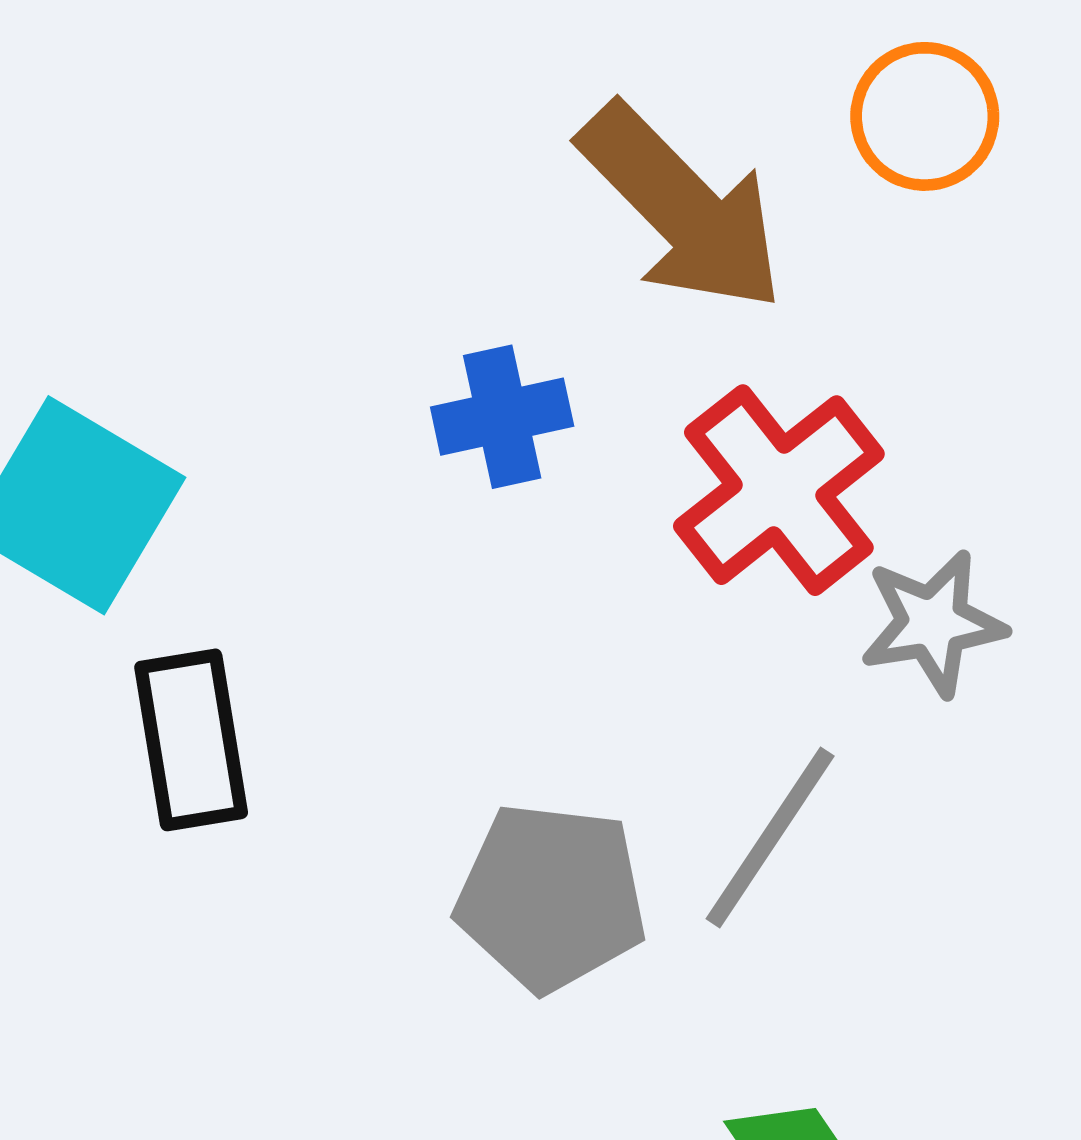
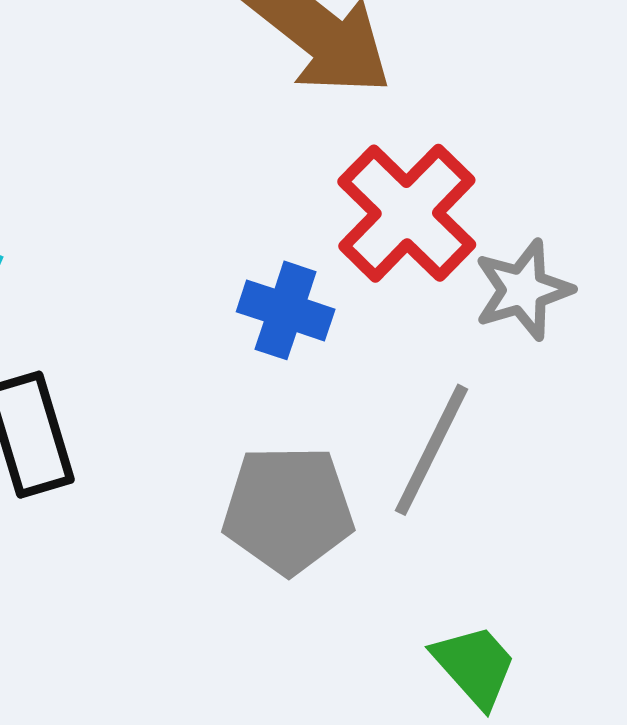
blue cross: (502, 417) -> (286, 310), moved, turned 38

